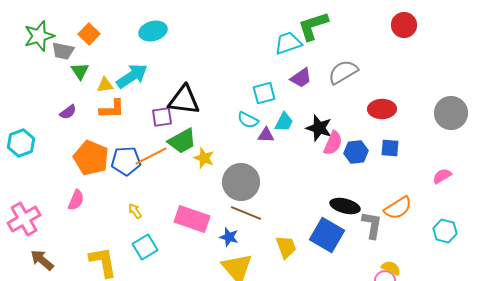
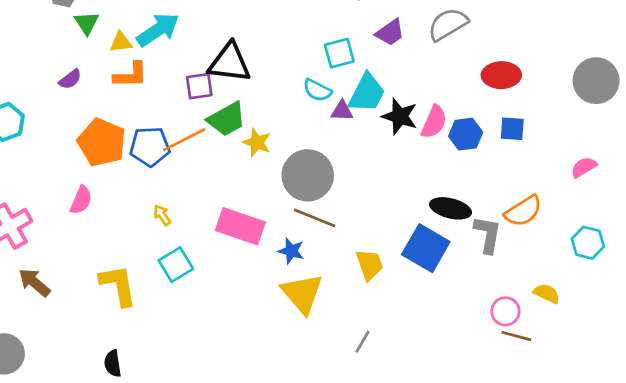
cyan trapezoid: (284, 122) -> (367, 93), size x1.5
black star: (319, 128) -> (400, 116), moved
yellow semicircle: (391, 268) -> (547, 293), moved

